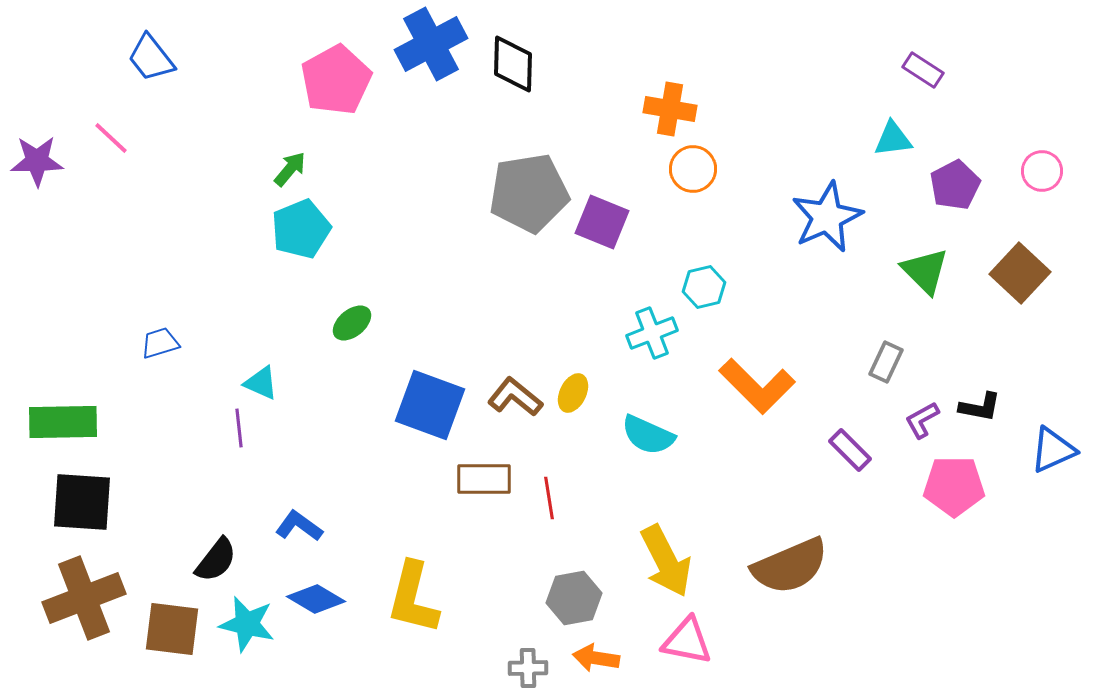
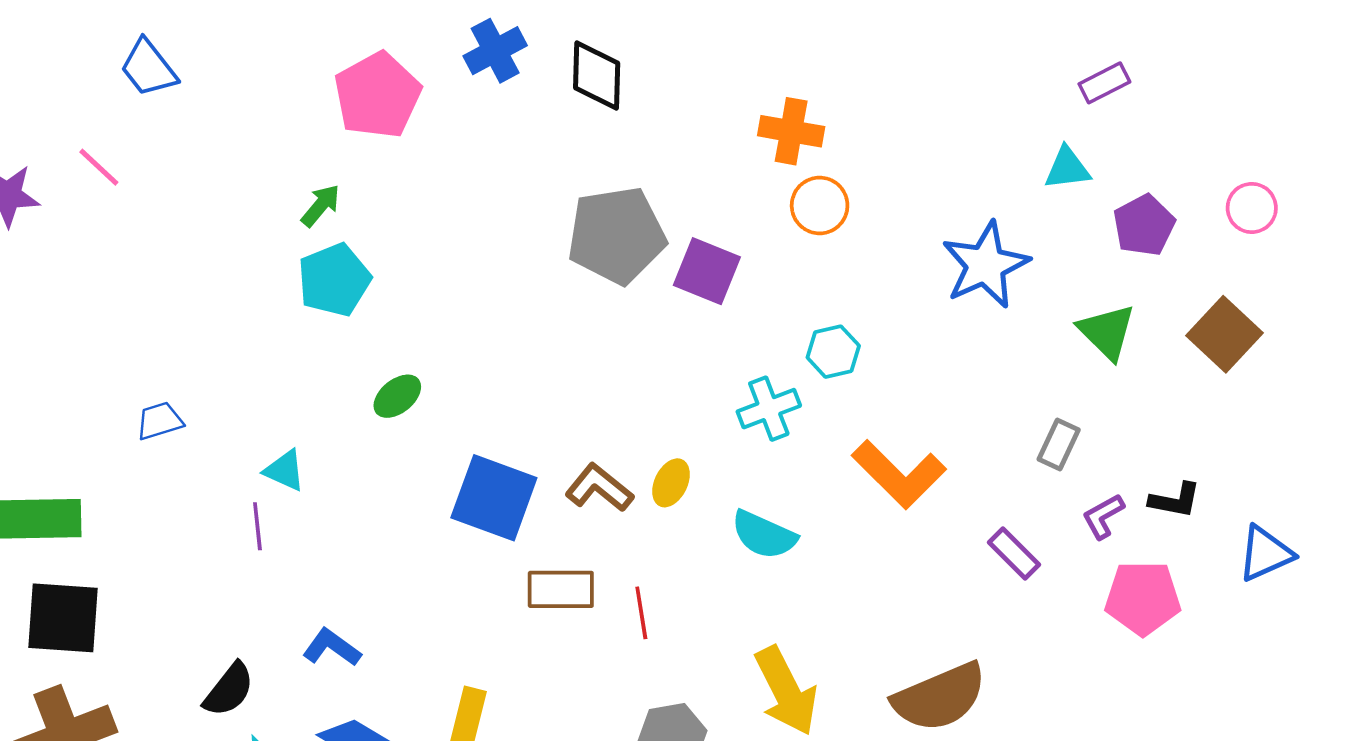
blue cross: (431, 44) -> (495, 51), size x0.7
purple rectangle: (923, 70) -> (1104, 83), turned -60

